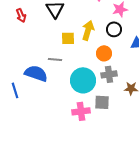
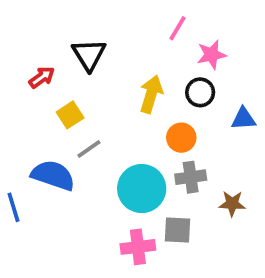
red arrow: (21, 15) -> (42, 77), moved, turned -104
yellow square: (68, 38) -> (70, 115), moved, turned -32
gray line: (55, 59) -> (89, 149), turned -40

